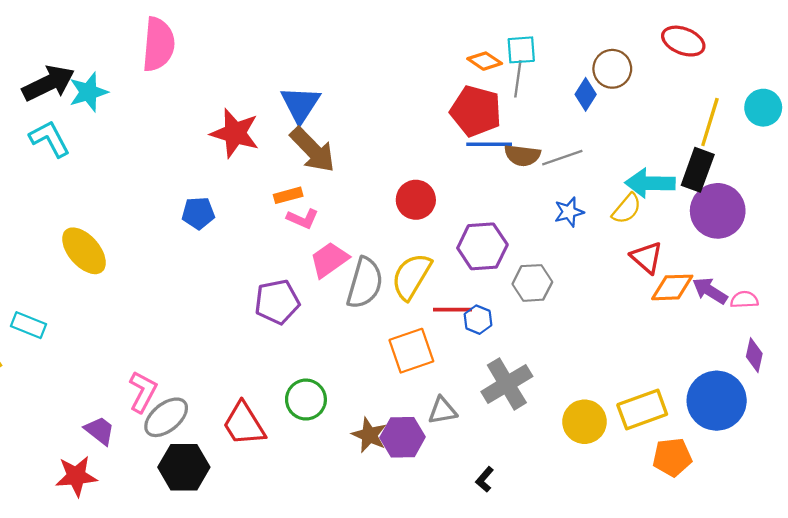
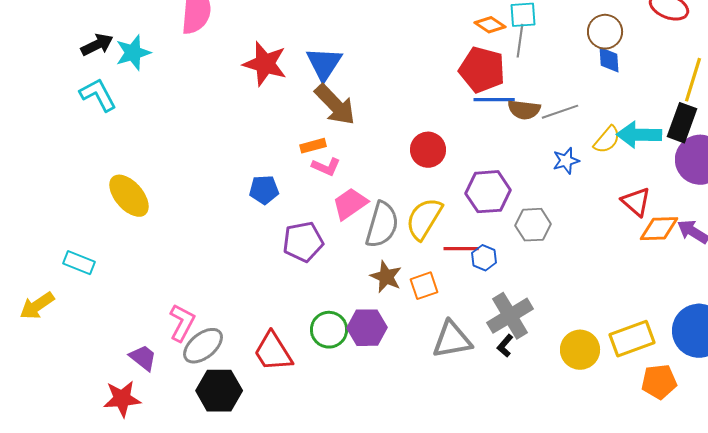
black arrow: (48, 83) -> (97, 45), size x0.7
blue diamond: (586, 94) -> (609, 60), moved, turned -36
red star: (235, 133) -> (265, 64), moved
yellow semicircle: (627, 209) -> (607, 140), moved
blue pentagon: (198, 213) -> (264, 190), moved
orange square: (411, 351) -> (424, 286), size x0.7
gray triangle: (442, 411) -> (452, 340), size x1.5
brown star: (369, 435) -> (386, 277), moved
purple hexagon: (403, 437) -> (367, 328), moved
black L-shape: (485, 479) -> (505, 346), moved

